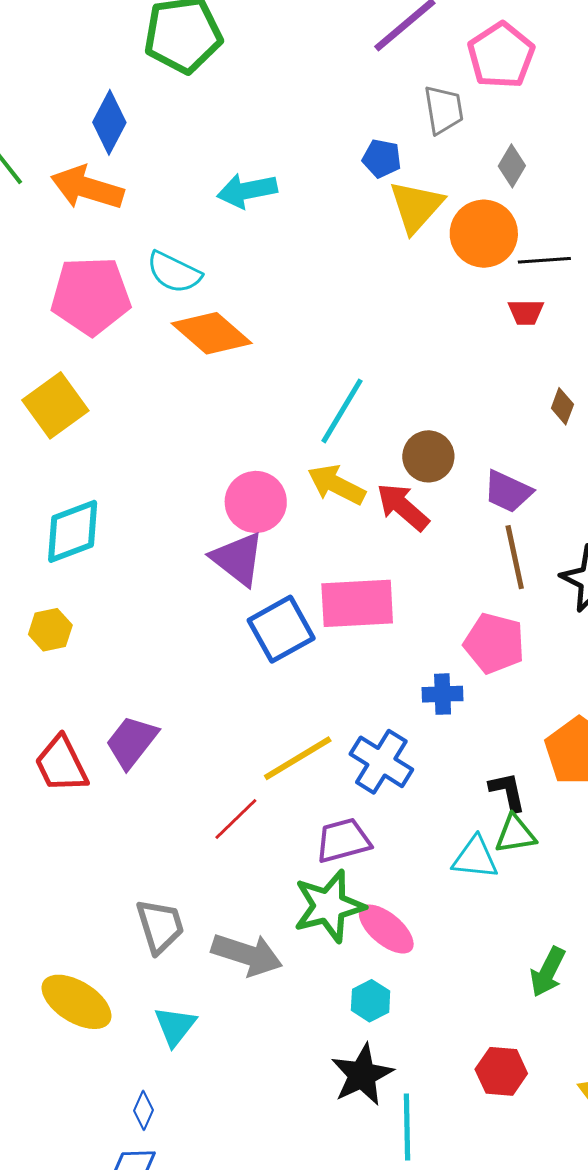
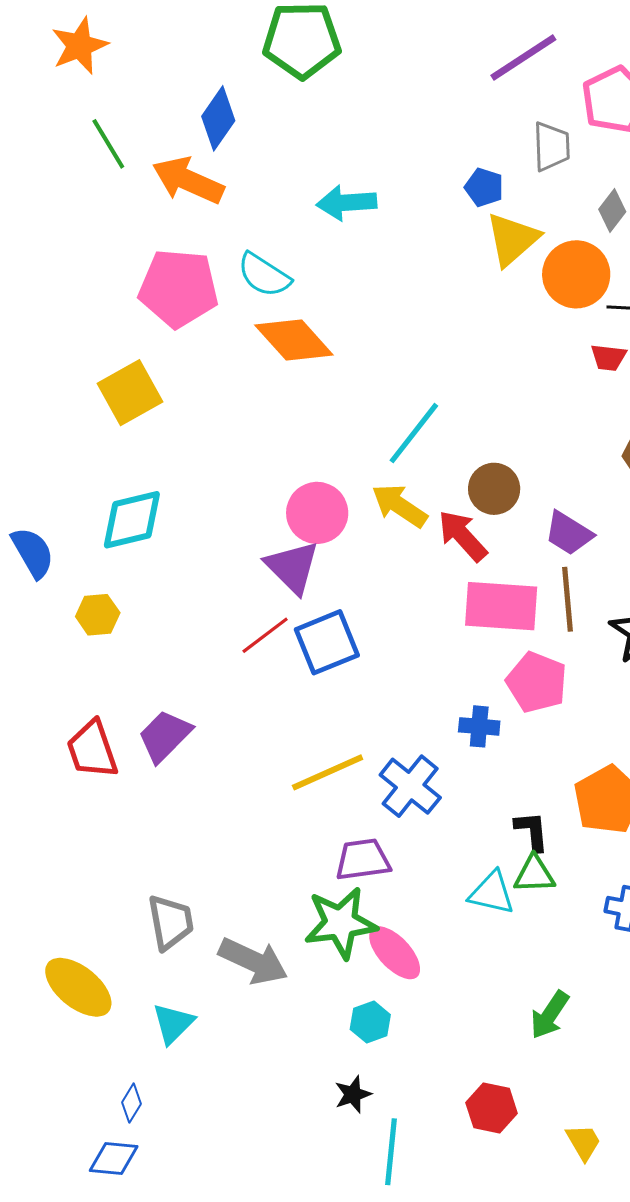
pink rectangle: (357, 603) -> (501, 606), moved
red line: (236, 819) -> (265, 635), moved
black star: (362, 1075) -> (353, 1094), size x0.6

